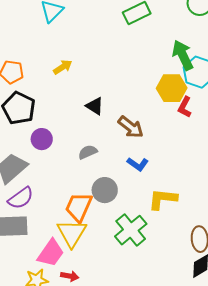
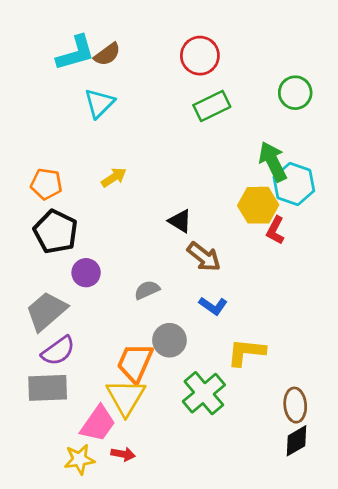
black triangle: (95, 106) -> (180, 221), moved

